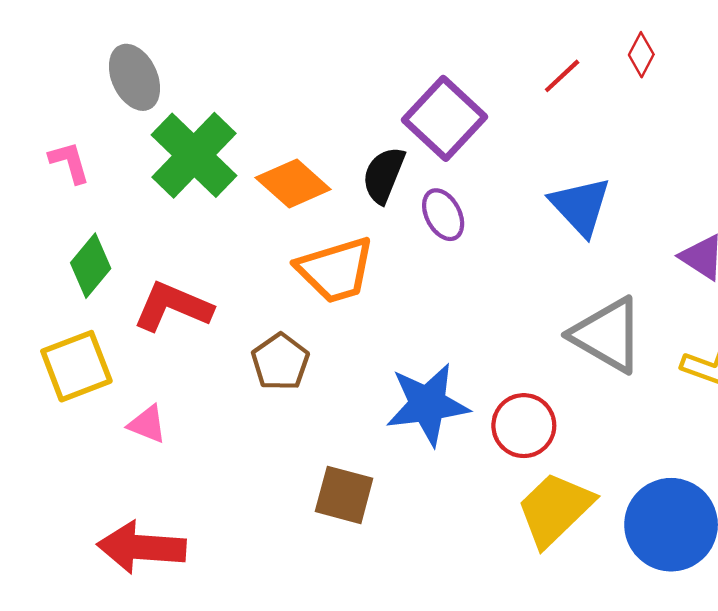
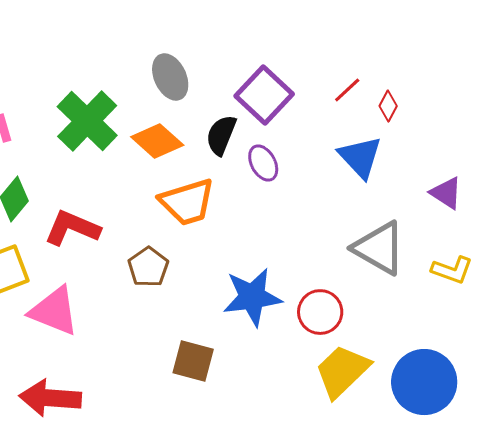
red diamond: (641, 55) -> (388, 106), moved
red line: (562, 76) -> (347, 90), moved
gray ellipse: (134, 77) -> (170, 77), moved
pink triangle: (147, 424) -> (54, 311), size x1.8

